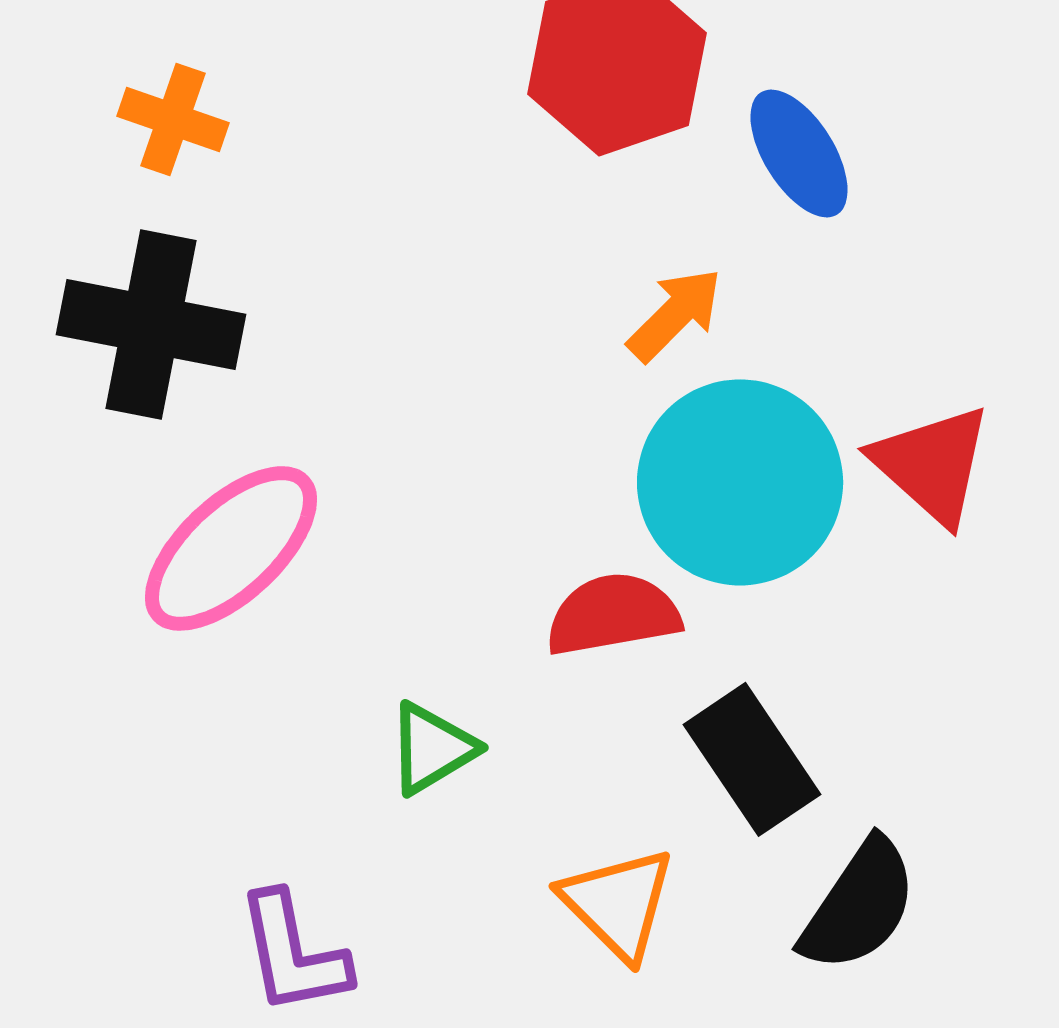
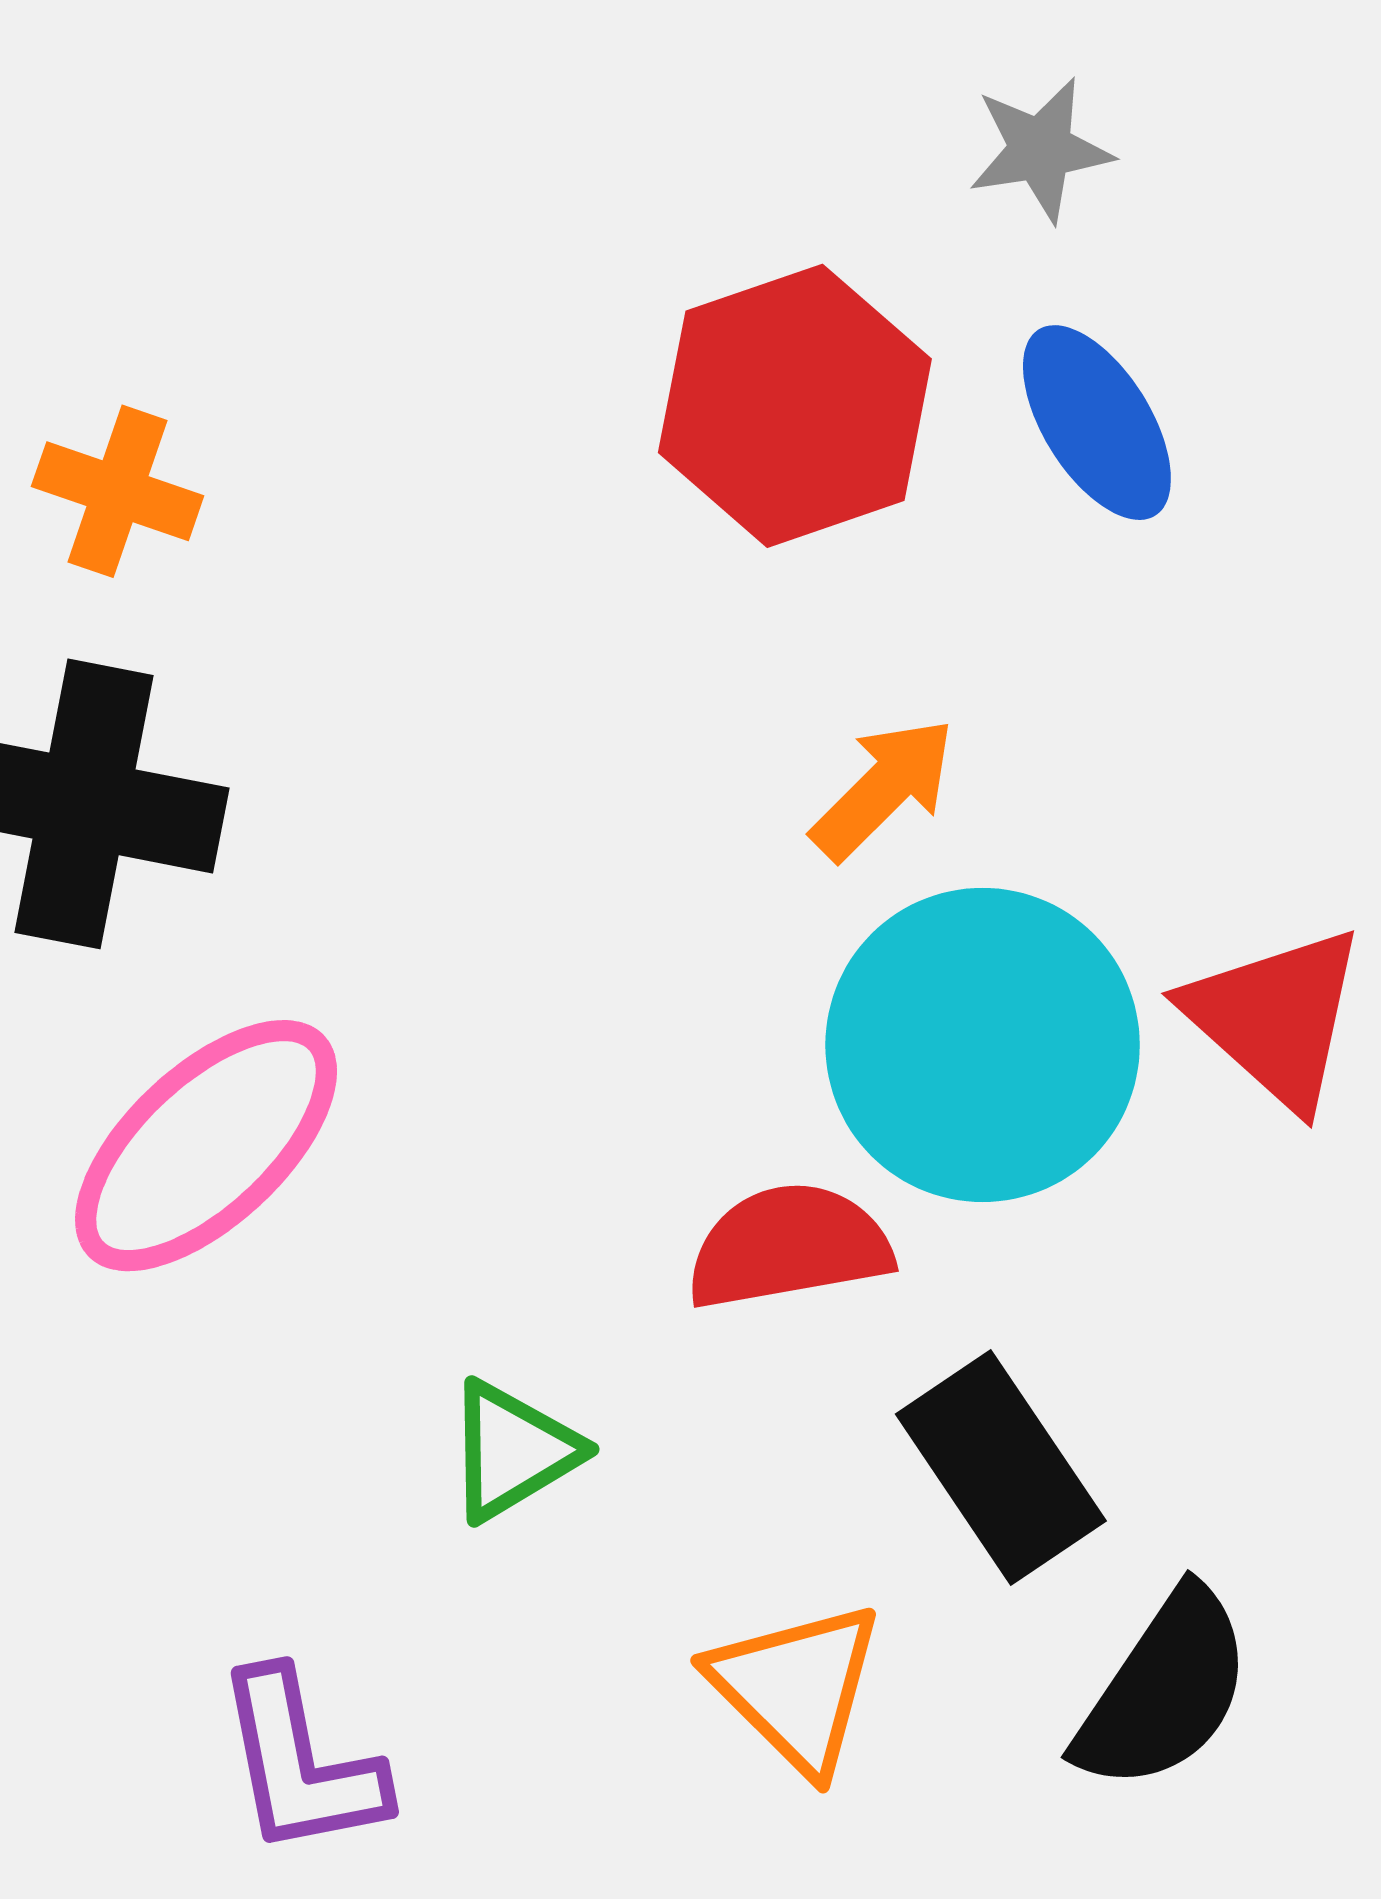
blue ellipse: (799, 153) -> (1097, 423), moved

